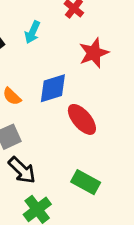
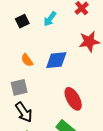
red ellipse: (82, 119) -> (73, 99), moved

